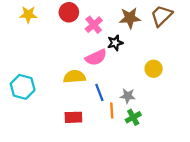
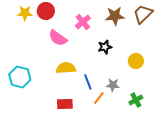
red circle: (69, 12) -> (46, 11), moved
black star: (115, 43) -> (105, 47), moved
pink semicircle: (96, 57) -> (58, 38), moved, turned 60
orange line: (112, 111) -> (99, 98), turned 40
green cross: (133, 117) -> (136, 100), moved

